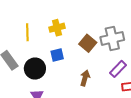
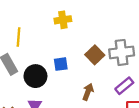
yellow cross: (57, 28) -> (63, 20), moved
yellow line: (27, 32) -> (18, 37), moved

